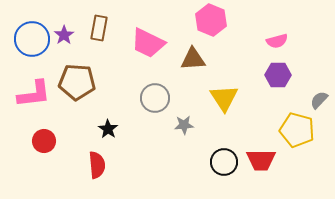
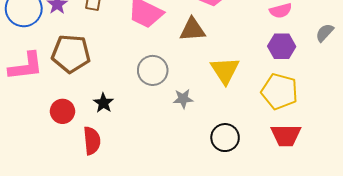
gray semicircle: (319, 100) -> (325, 33), moved
yellow pentagon: (297, 130) -> (280, 91), moved
red circle: (44, 141) -> (62, 111), moved
red trapezoid: (261, 160) -> (286, 135), moved

